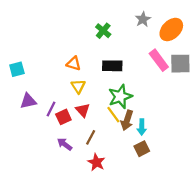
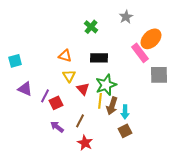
orange ellipse: (171, 30) -> (151, 39), moved
gray square: (180, 64) -> (159, 75), moved
purple triangle: (28, 101) -> (25, 89), turned 35
red triangle: (83, 110) -> (83, 89), moved
yellow line: (113, 115) -> (100, 101), turned 42

